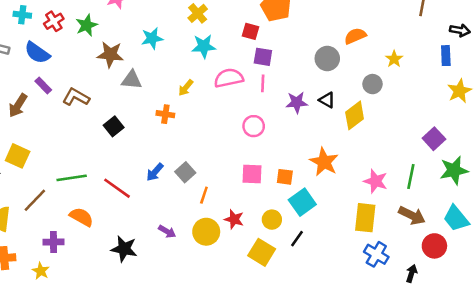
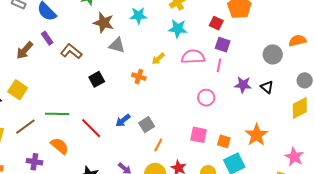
yellow diamond: (355, 115) -> (300, 108), moved

